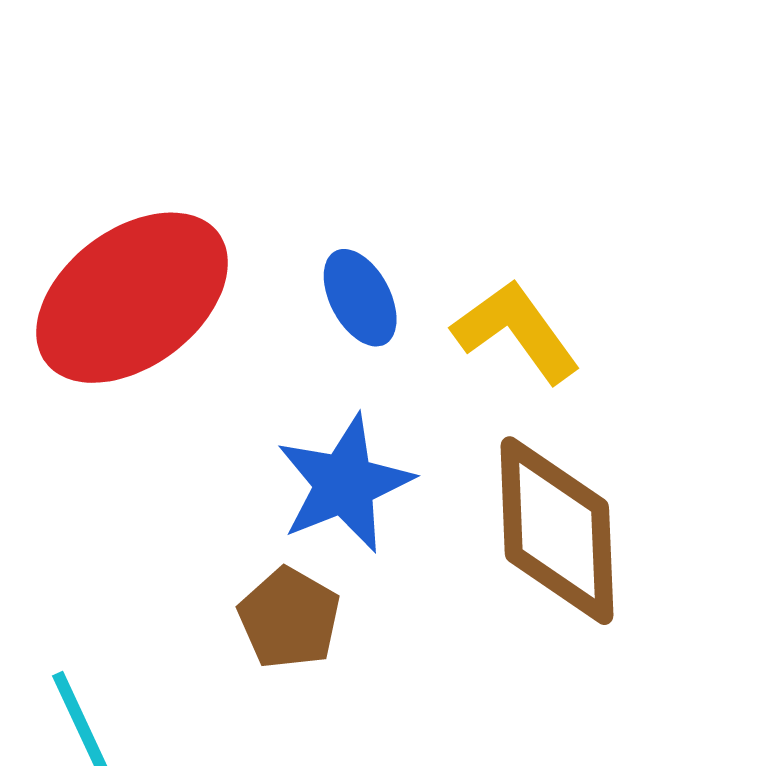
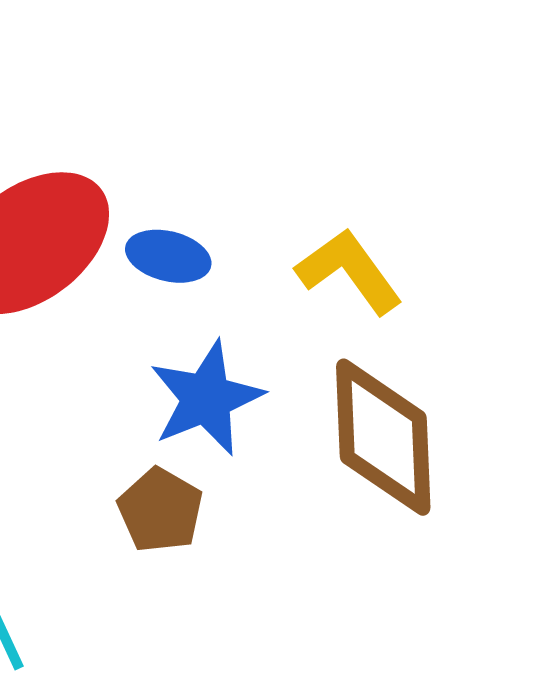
blue ellipse: (360, 298) -> (168, 256), moved, turned -48

